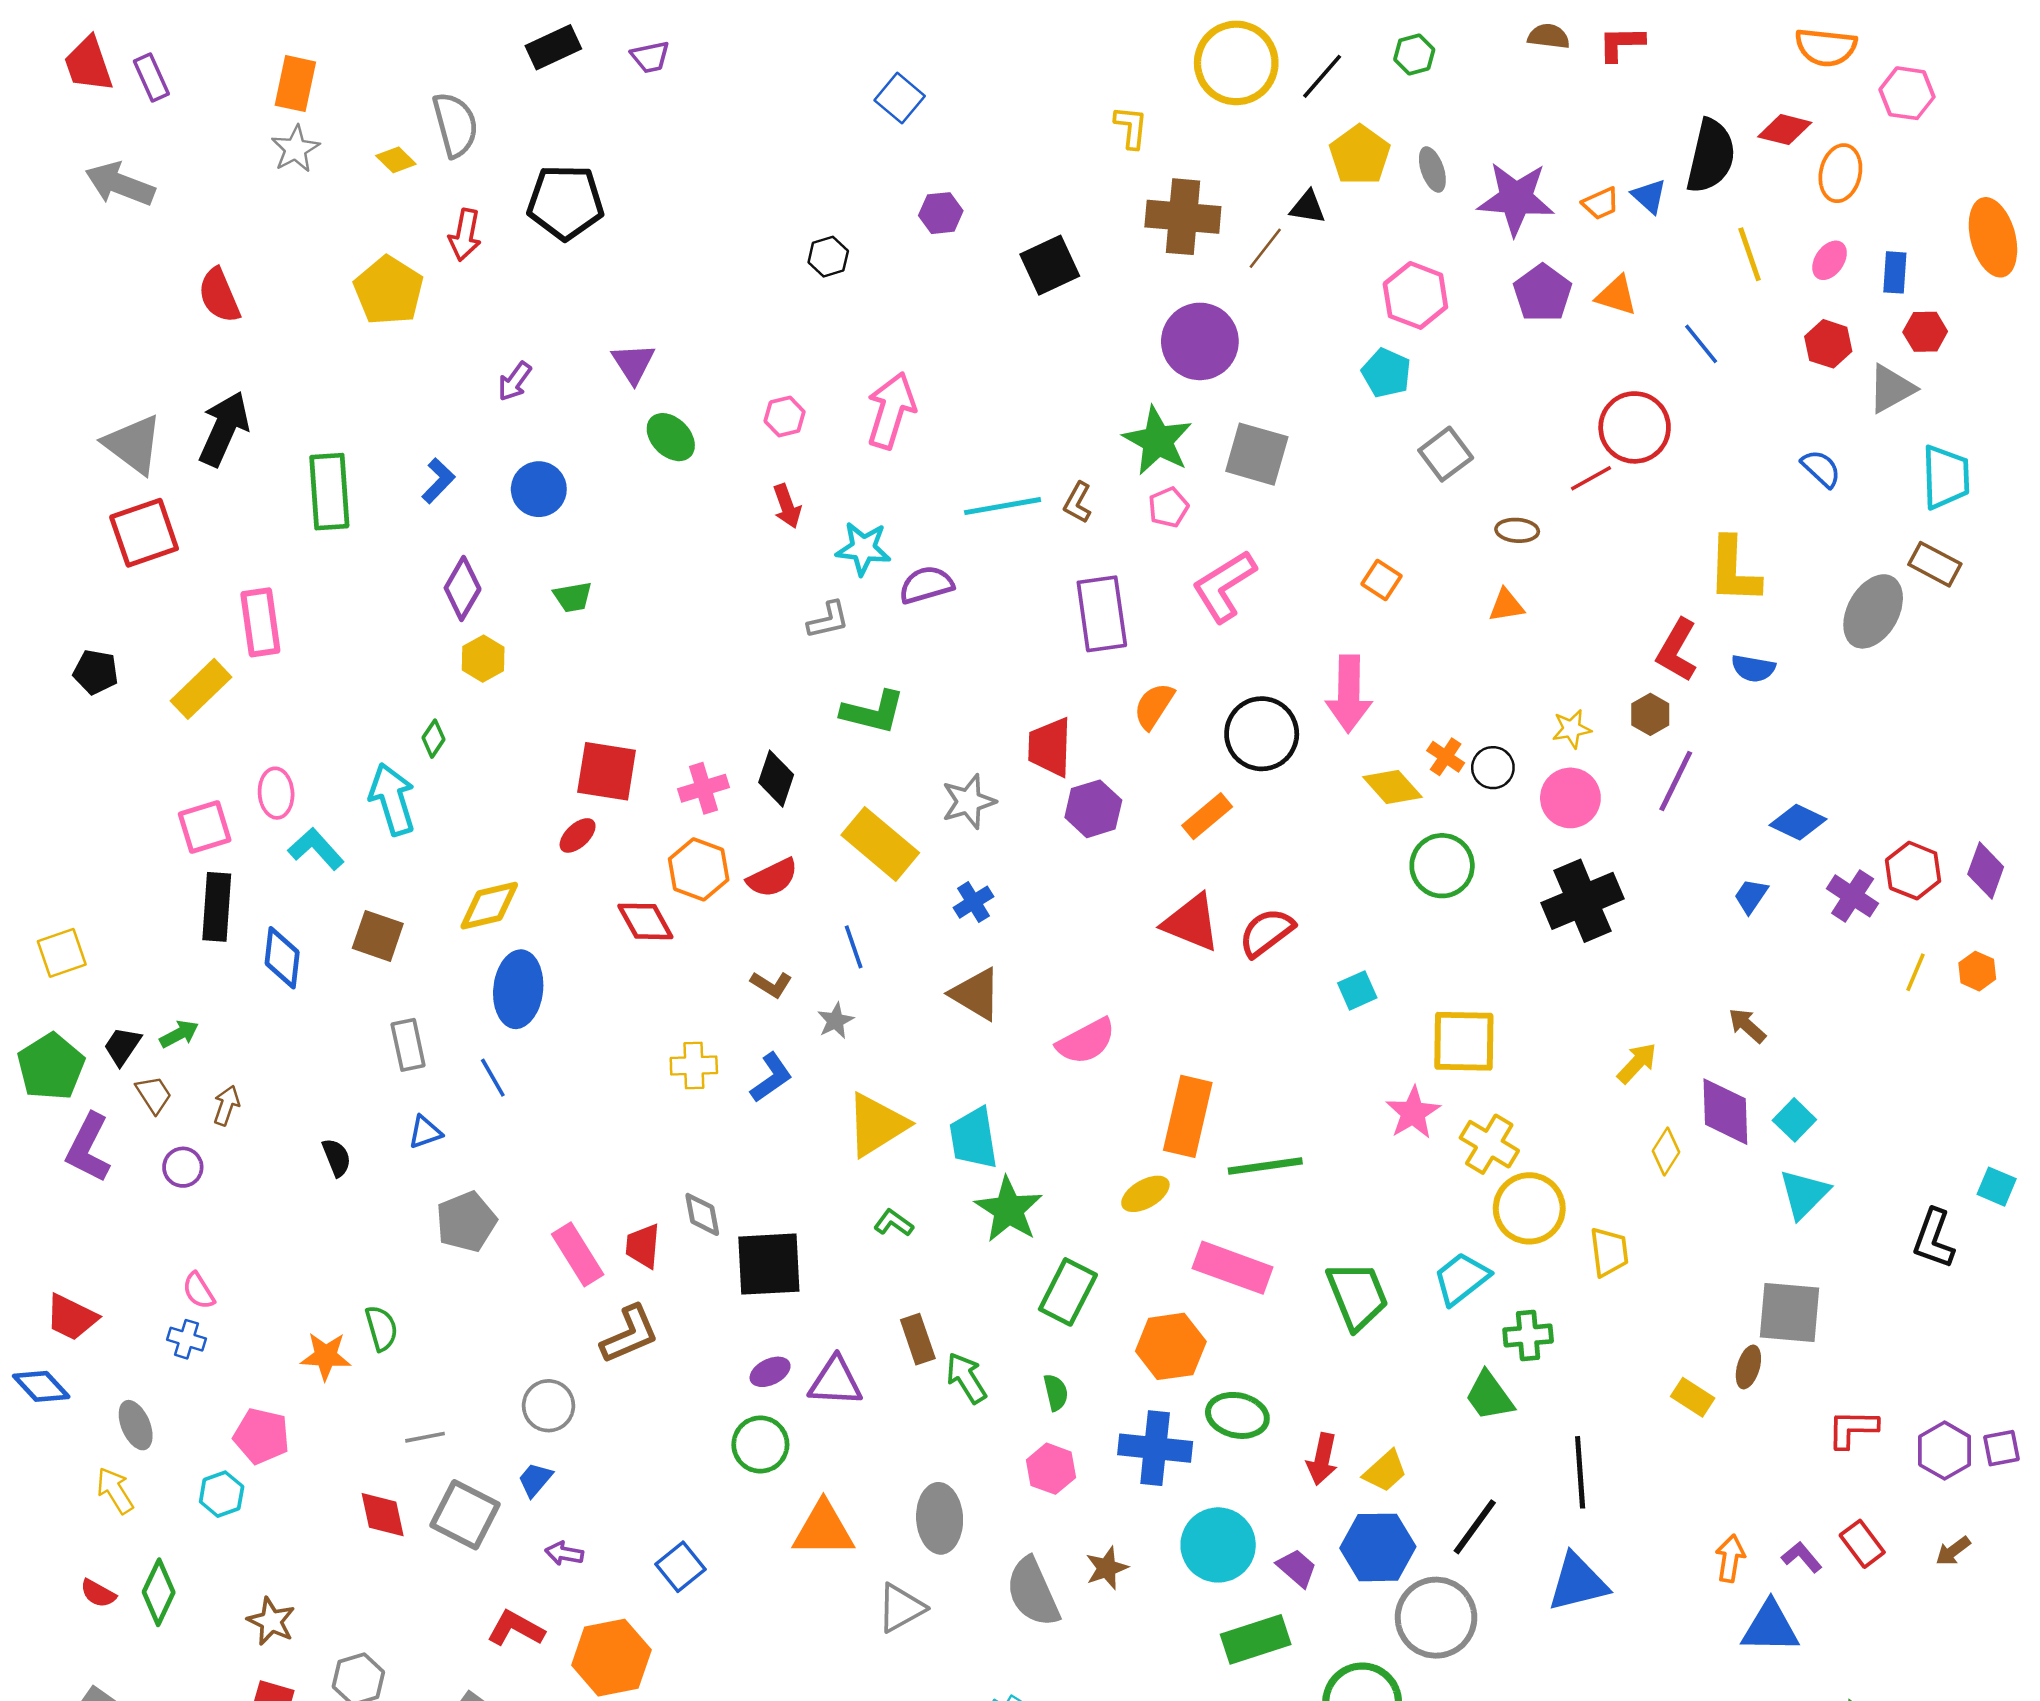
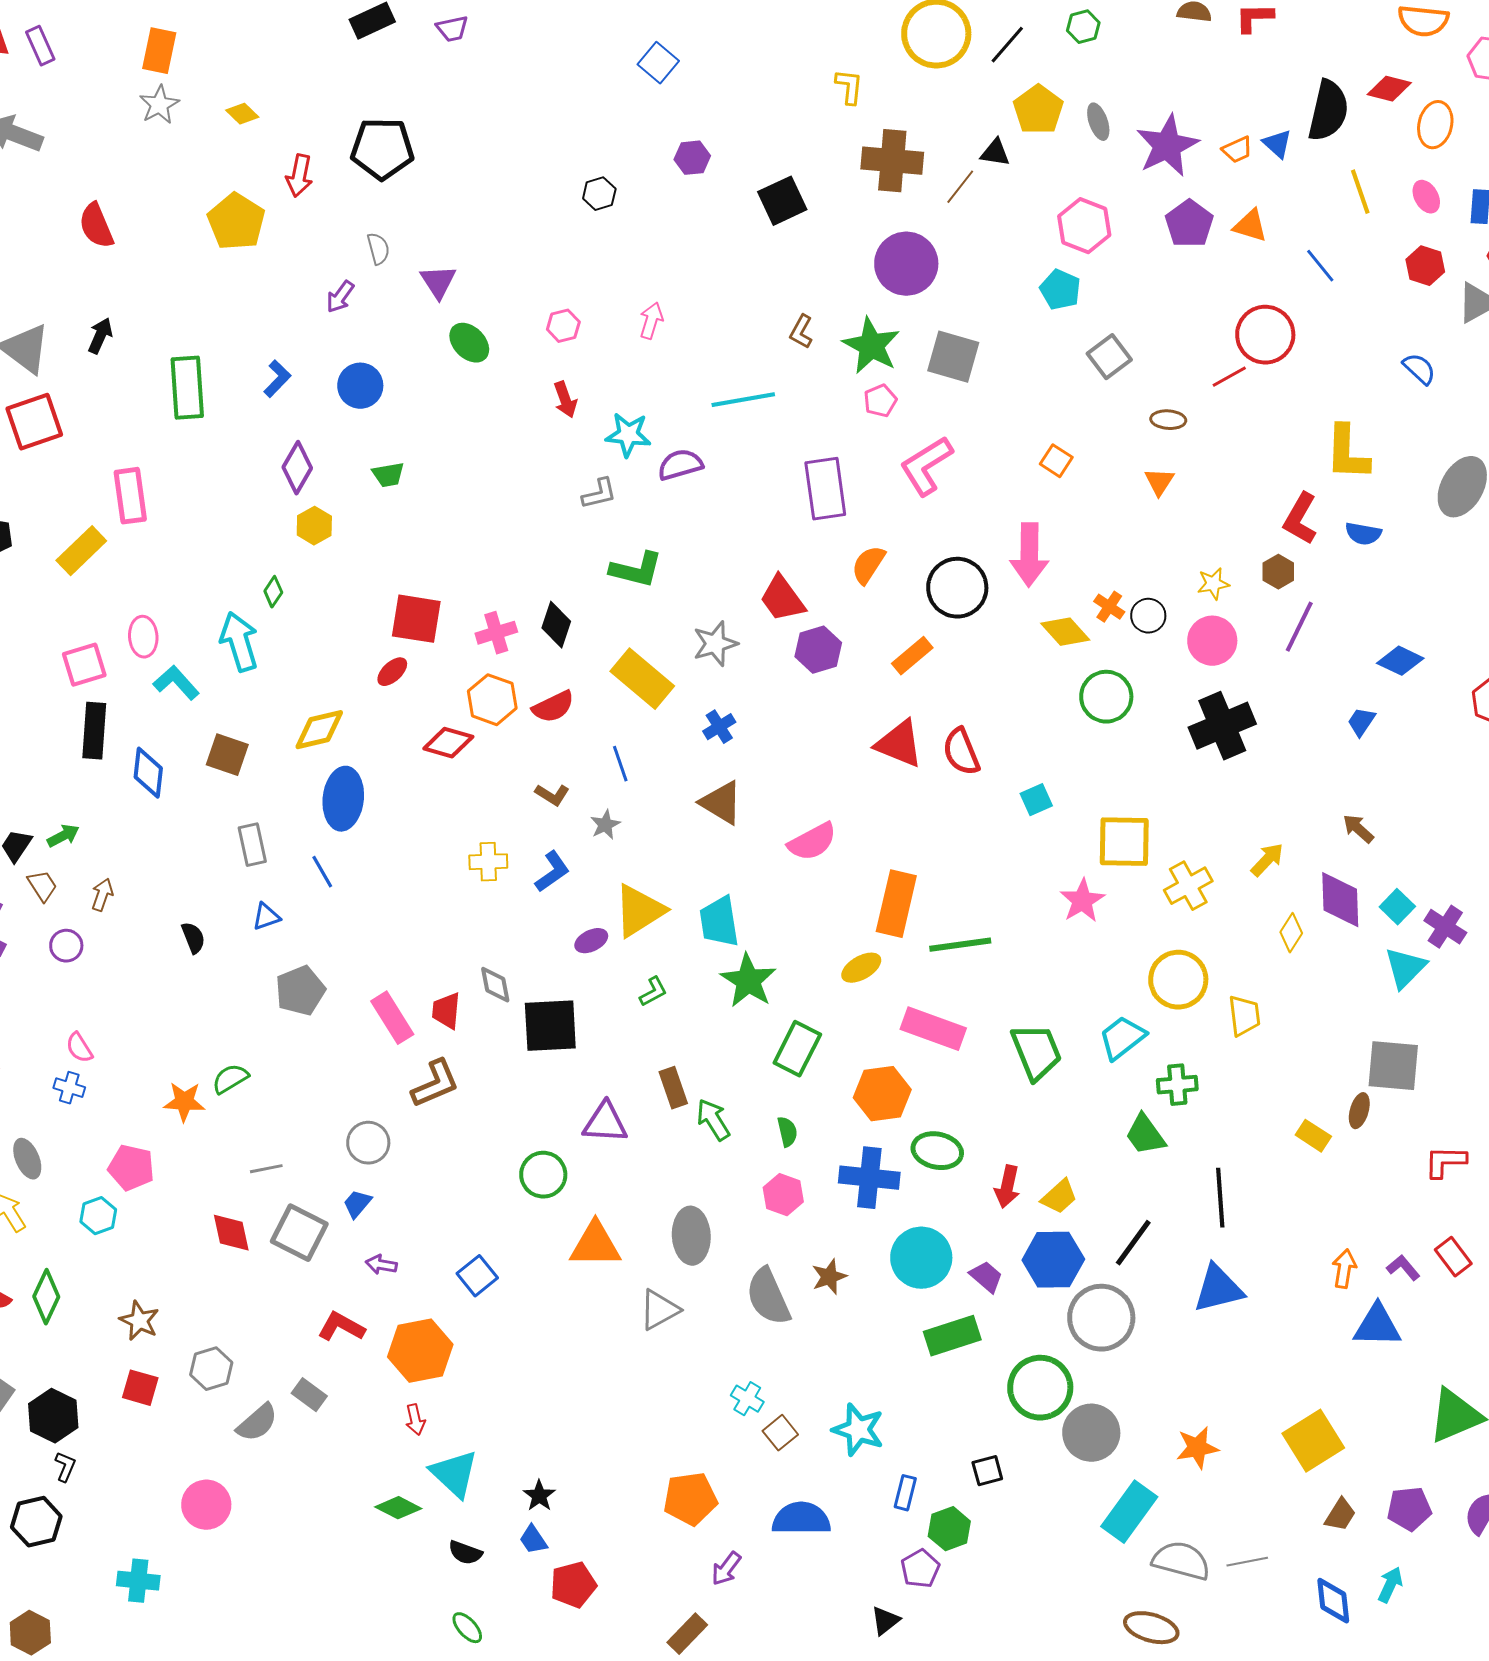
gray semicircle: (455, 125) -> (378, 249), moved, size x0.6
purple star: (1516, 199) -> (1167, 146), turned -30
pink ellipse: (1830, 260) -> (1426, 197), turned -64
pink arrow: (891, 410) -> (651, 321), size x0.6
black arrow: (224, 429) -> (100, 336), size x0.6
brown L-shape: (1078, 502) -> (801, 332), moved
orange triangle: (1506, 605) -> (1159, 482), turned -48
red trapezoid: (1050, 747) -> (782, 599), turned -38
purple cross: (1853, 896) -> (1445, 927), moved
red diamond: (645, 921) -> (448, 743), turned -45
red semicircle: (1266, 932) -> (961, 752), turned -75
yellow cross: (1489, 1144) -> (1188, 886), moved, turned 30
green L-shape: (894, 1223) -> (653, 992), turned 116
green semicircle: (381, 1328) -> (230, 1079), turned -105
purple ellipse: (770, 1372) -> (591, 941), moved

